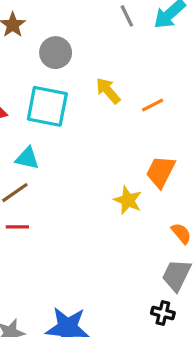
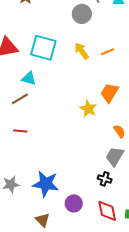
gray circle: (56, 53) -> (82, 14), moved
yellow arrow: (108, 91) -> (82, 51), moved
red line: (17, 227) -> (20, 131), moved

